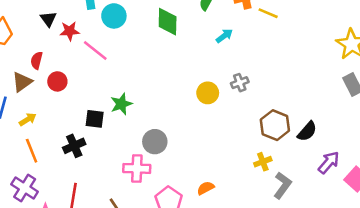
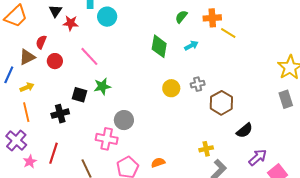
green diamond: (168, 22) -> (159, 46), moved
pink line: (95, 50) -> (89, 56), moved
brown hexagon: (275, 125) -> (221, 103), moved

